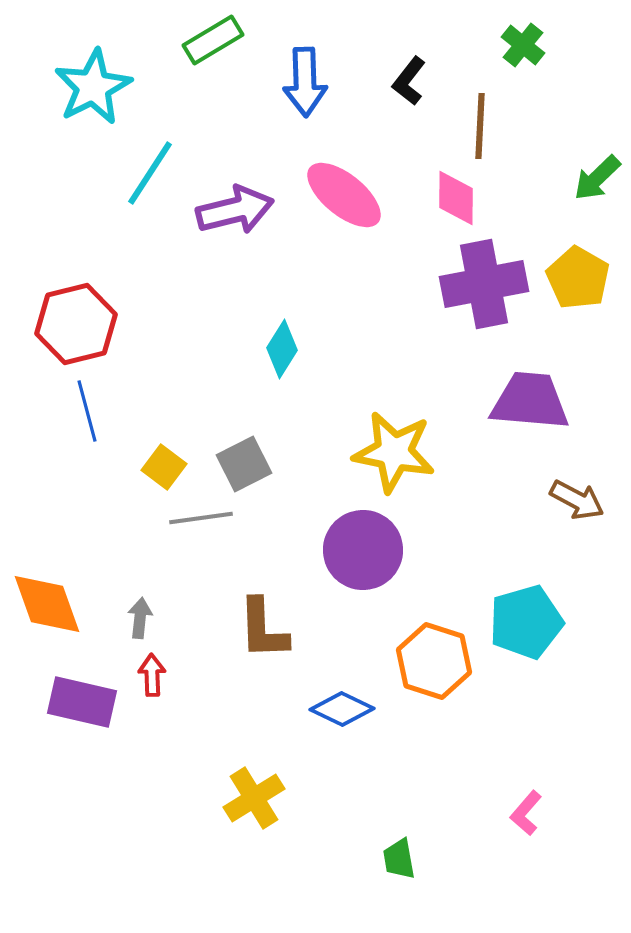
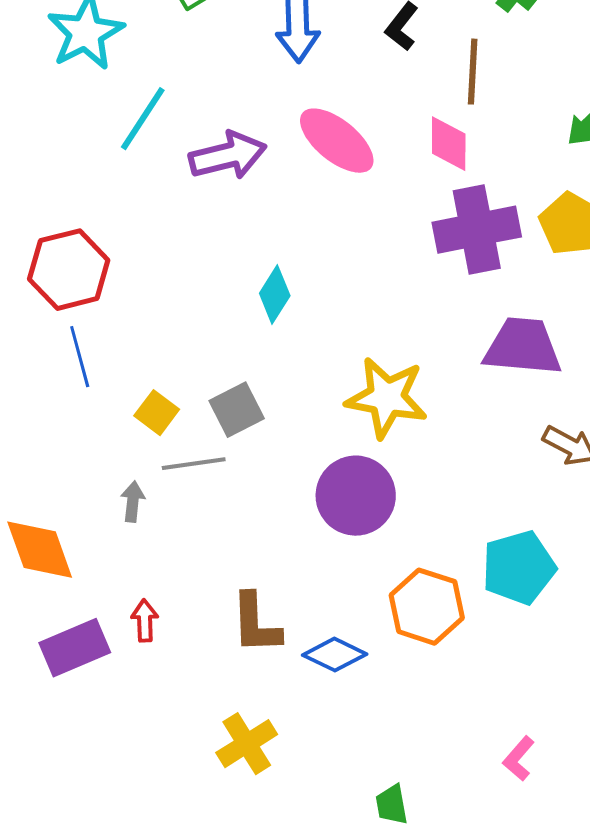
gray arrow: (140, 618) -> (133, 502), moved
brown L-shape: (263, 629) -> (256, 624), moved
purple rectangle: (82, 702) -> (75, 648), turned -36

